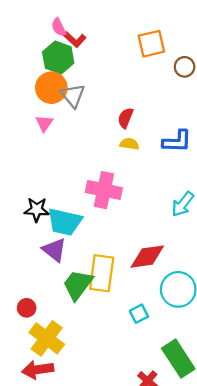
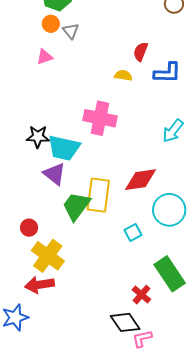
orange circle: (51, 88) -> (51, 24), size x0.6
gray triangle: (73, 96) -> (71, 31), size x0.7
red semicircle: (125, 118) -> (141, 52), moved
pink triangle: (44, 123) -> (45, 57), turned 36

